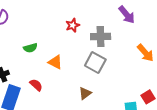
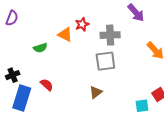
orange triangle: (55, 62) -> (65, 35), moved
gray square: (95, 62) -> (105, 61), turned -35

